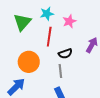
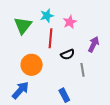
gray line: (60, 71) -> (82, 70), moved

